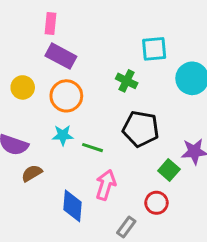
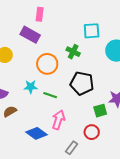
pink rectangle: (50, 23) -> (40, 14), moved
orange circle: (66, 96) -> (47, 64), moved
green square: (169, 170) -> (100, 111), turned 32
blue diamond: (73, 206) -> (36, 133), turned -60

